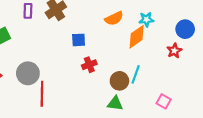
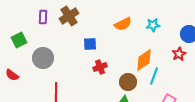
orange diamond: (137, 37) -> (144, 60), moved
gray circle: (28, 73) -> (43, 58), moved
cyan line: (136, 74) -> (154, 76), moved

